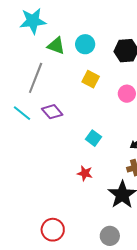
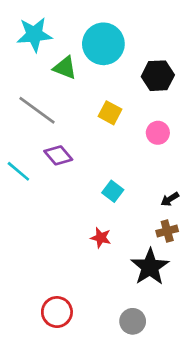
cyan circle: (85, 44) -> (103, 44), moved, size x1.6
gray line: (36, 78) -> (37, 110), turned -76
cyan line: (22, 113) -> (18, 171), moved

